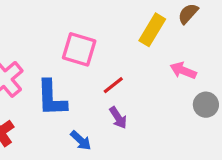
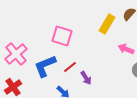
red line: (113, 85) -> (70, 67), moved
blue L-shape: (51, 98) -> (45, 66), turned 70

